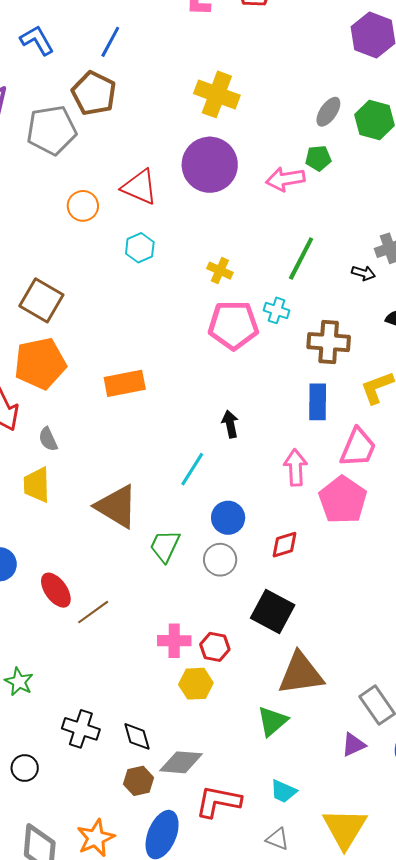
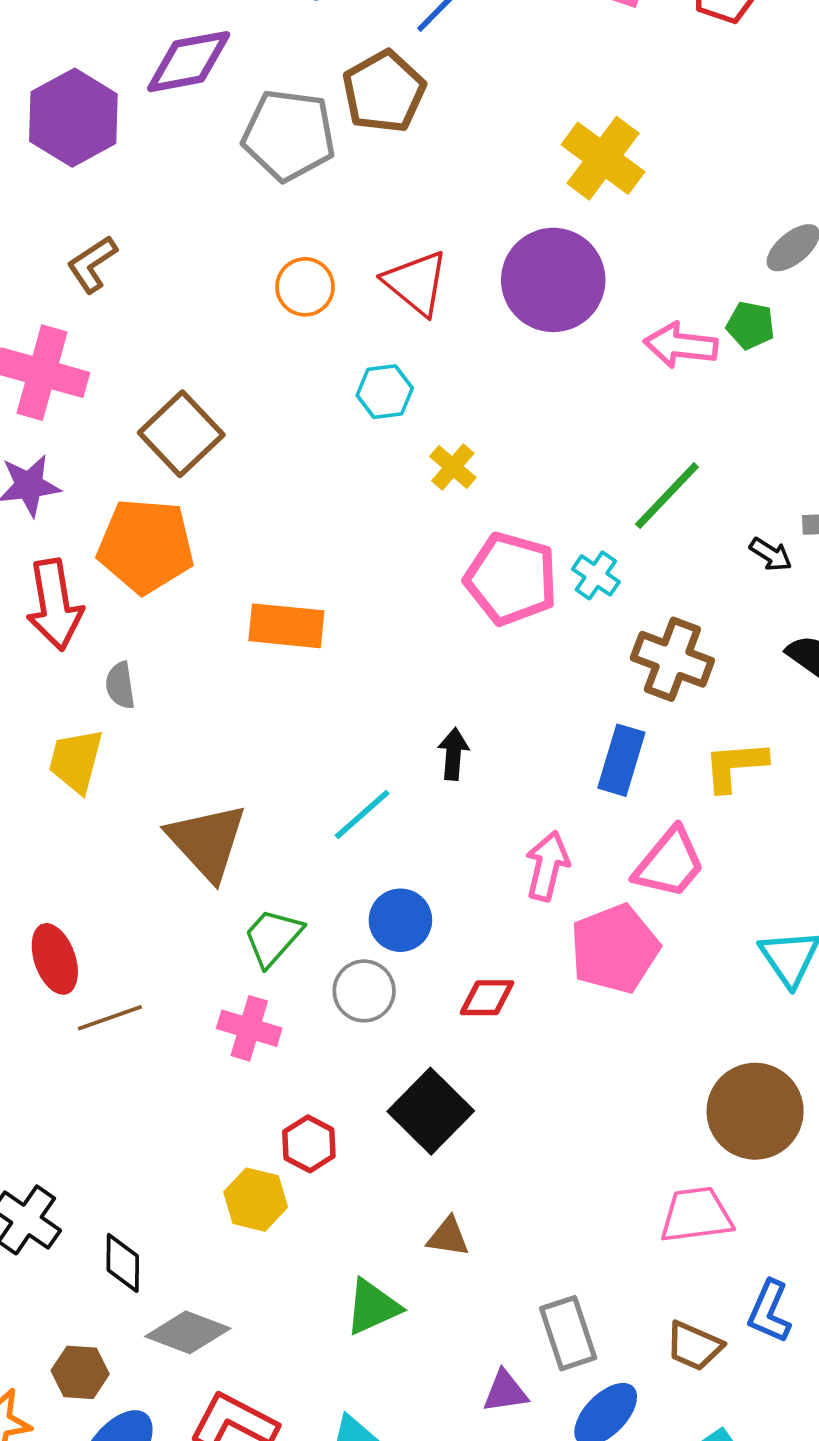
yellow cross: (220, 271) -> (453, 467), moved
pink cross: (174, 641) -> (249, 1028), moved
brown triangle: (301, 674) -> (448, 1237), size x0.5
brown hexagon: (139, 781) -> (80, 1372), moved

